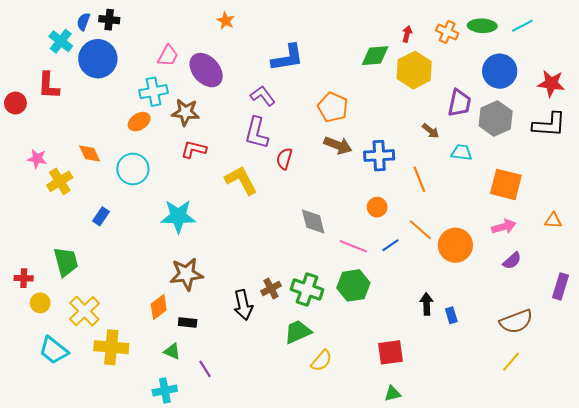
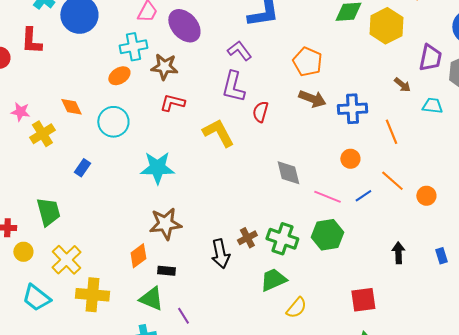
orange circle: (455, 245) -> (426, 196), size x0.6
blue rectangle: (451, 315) -> (441, 256), moved
green triangle: (172, 351) -> (151, 299), size x1.5

